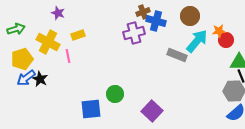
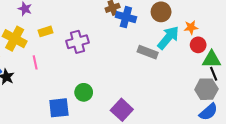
purple cross: (134, 33) -> (77, 42), moved
red circle: (226, 40) -> (198, 45), moved
pink line: (68, 56) -> (35, 62), moved

